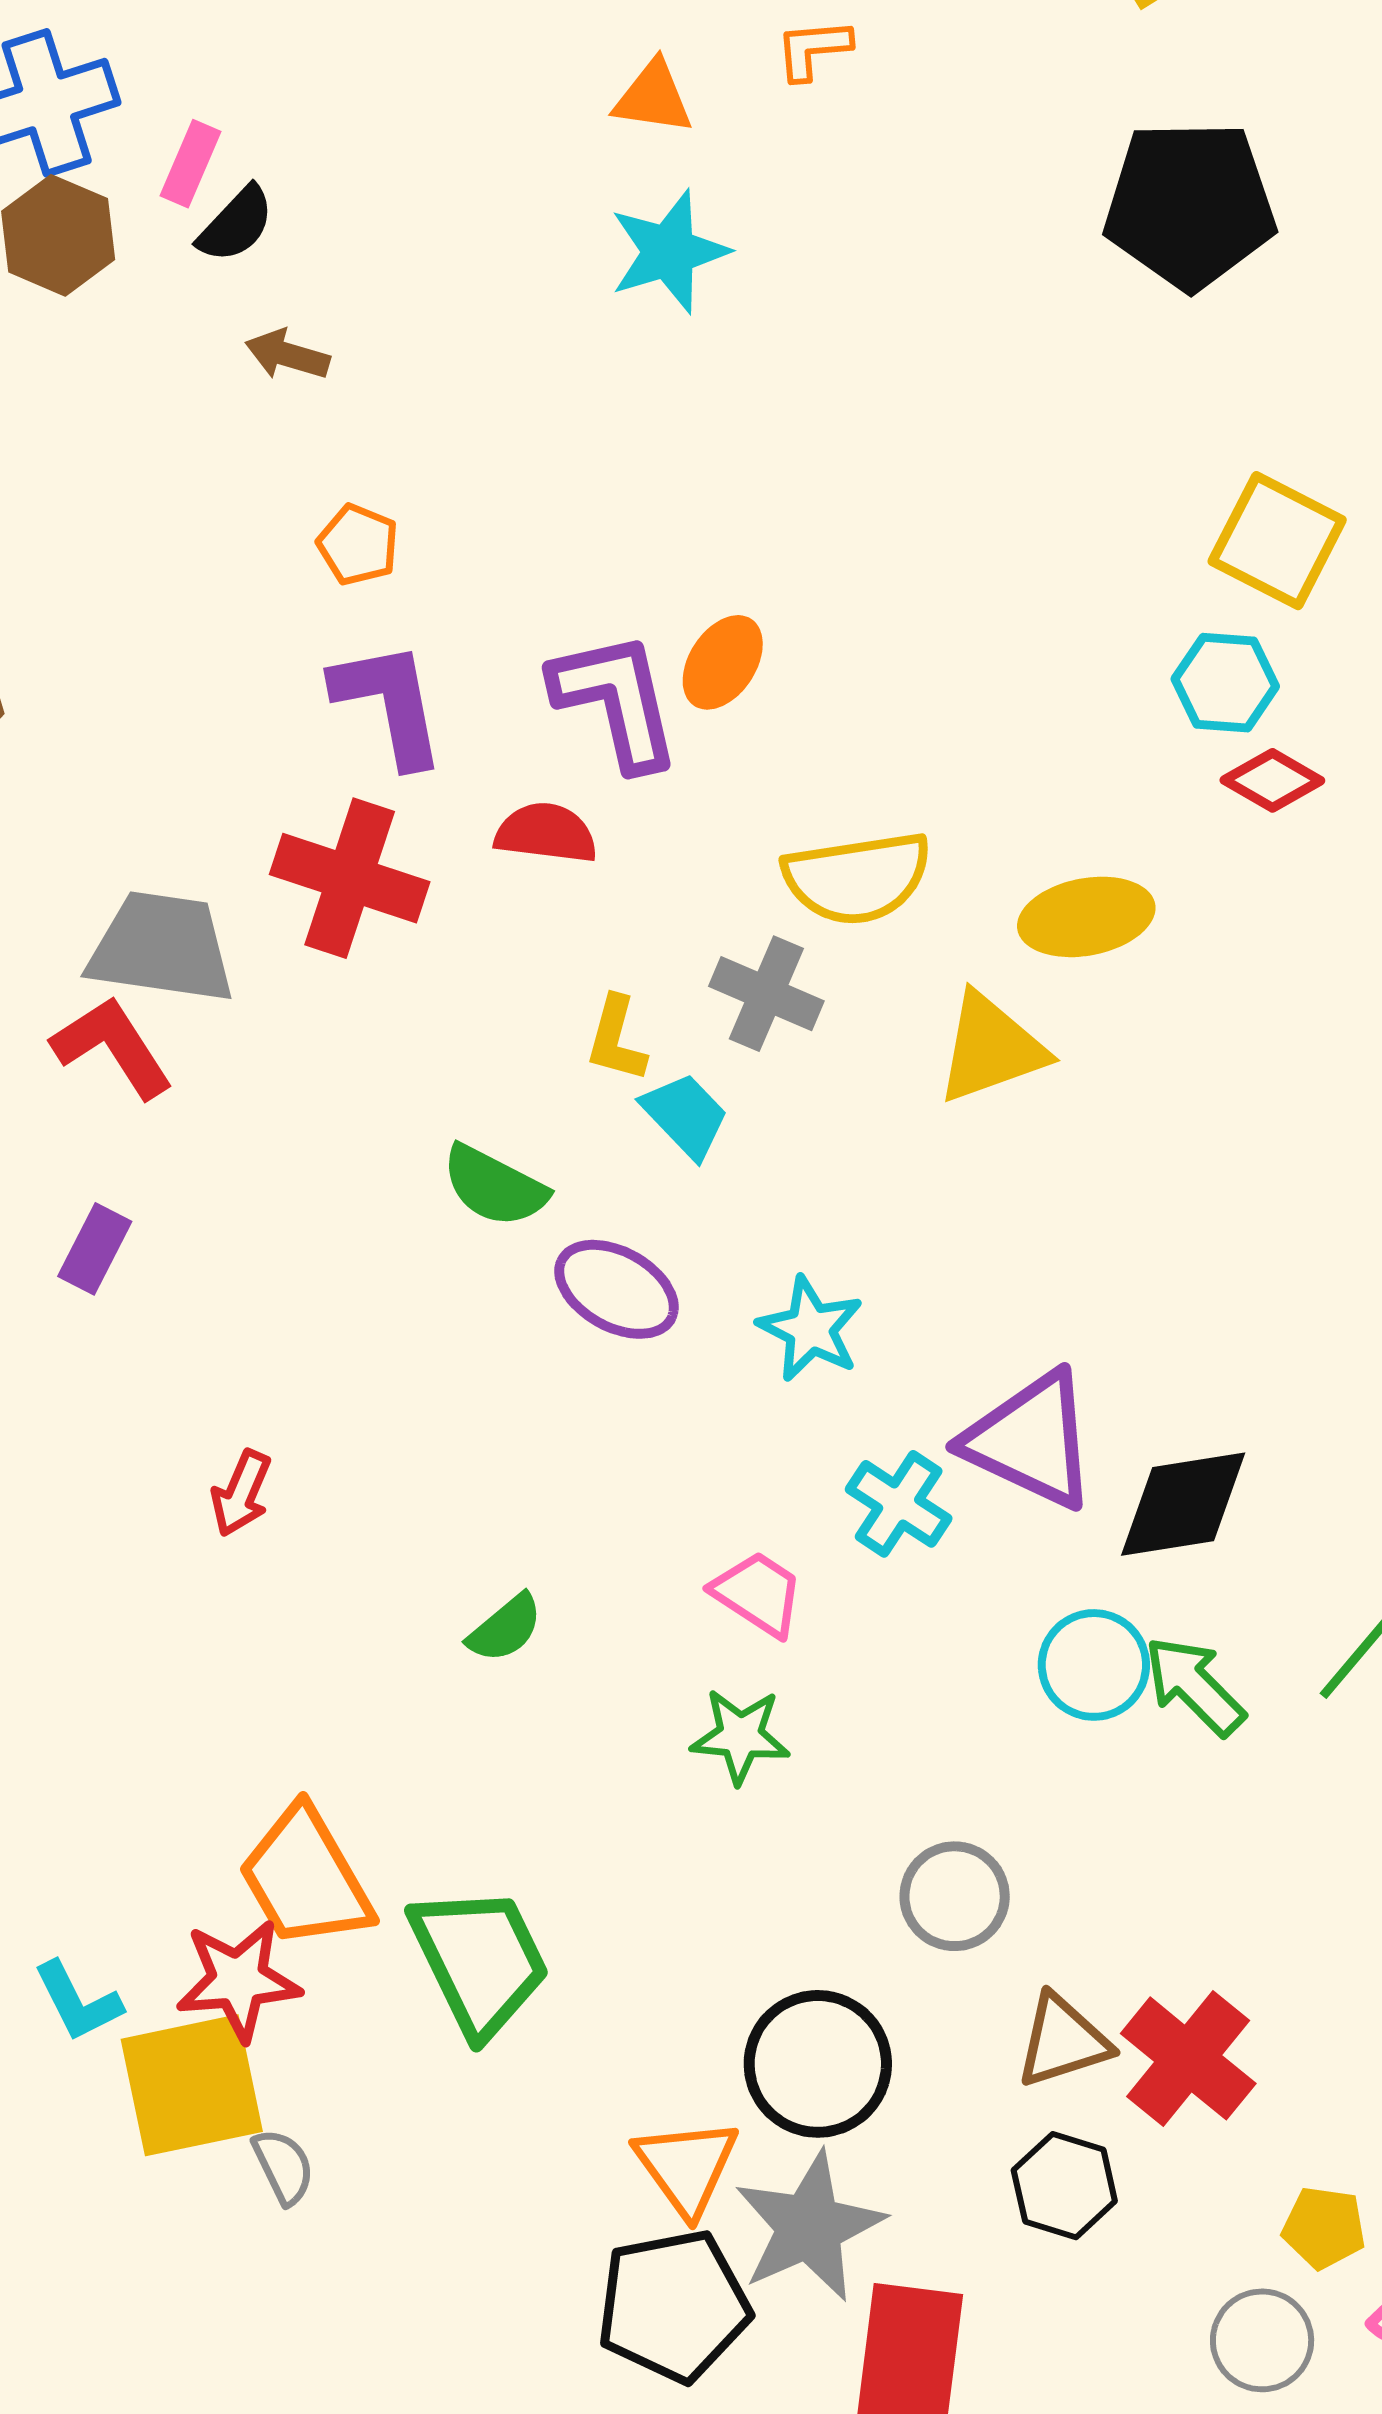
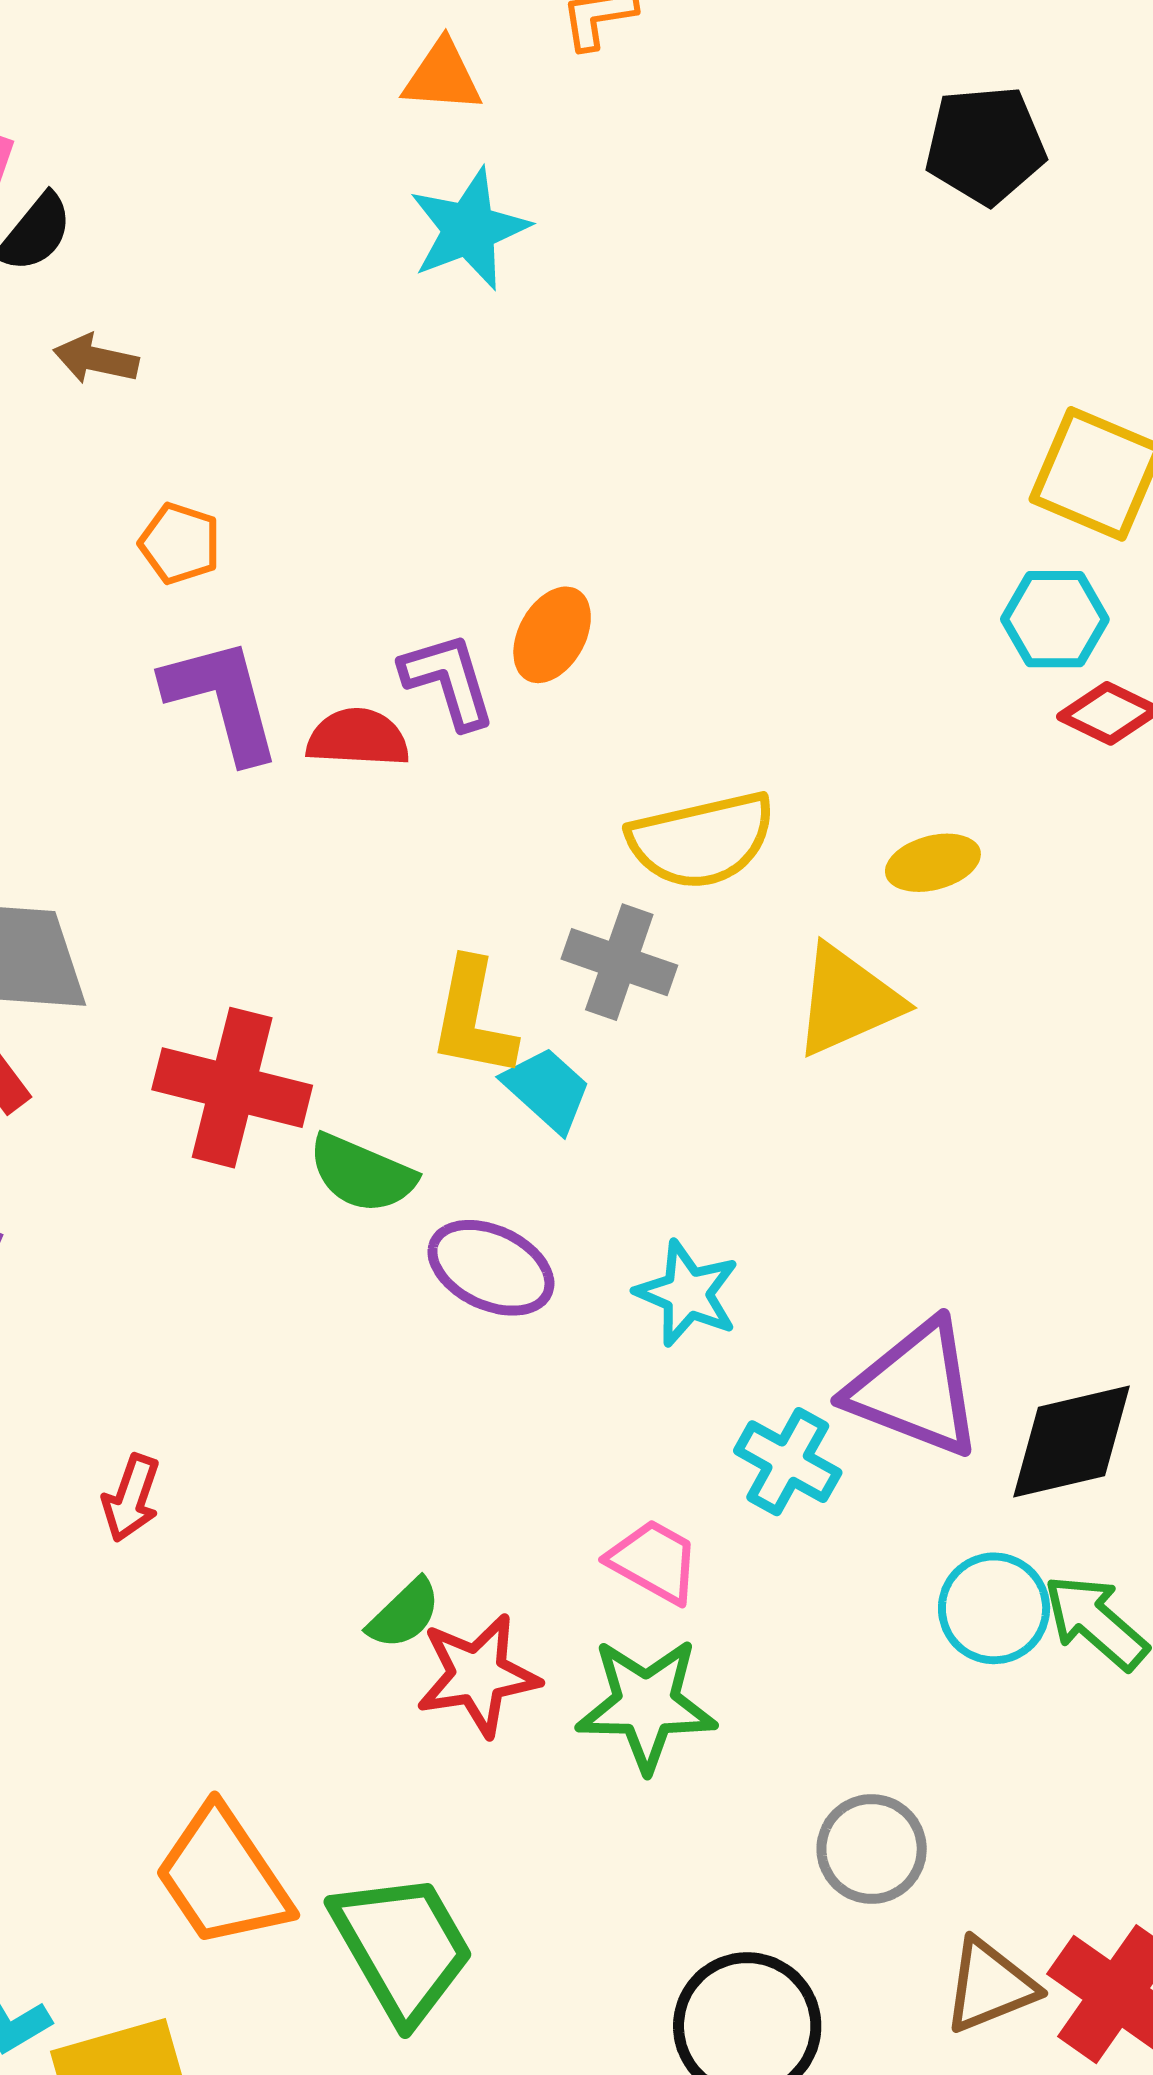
black pentagon: (1190, 205) -> (985, 145), size x0.7
purple L-shape: (616, 700) -> (448, 680), size x0.7
red semicircle: (546, 833) -> (358, 738), moved
red cross: (350, 878) -> (232, 1088), moved
yellow ellipse: (1086, 917) -> (933, 863), size x0.7
yellow L-shape: (616, 1039) -> (473, 1018), size x1.4
green star: (740, 1736) -> (646, 1705), size x1.4
red star: (238, 1980) -> (478, 1675), moved

